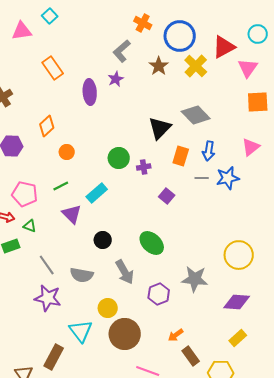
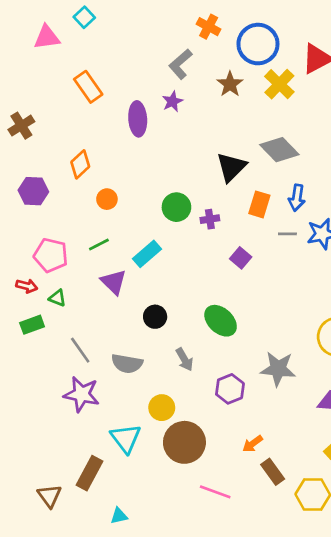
gray arrow: (125, 272) -> (184, 359), size x0.7

